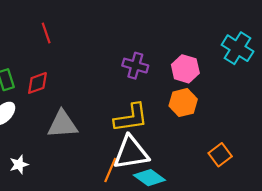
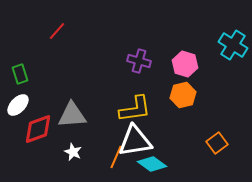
red line: (46, 33) -> (57, 31), turned 60
red diamond: (37, 83) -> (38, 129), moved, size x1.4
white star: (19, 165) -> (73, 152), moved, turned -30

